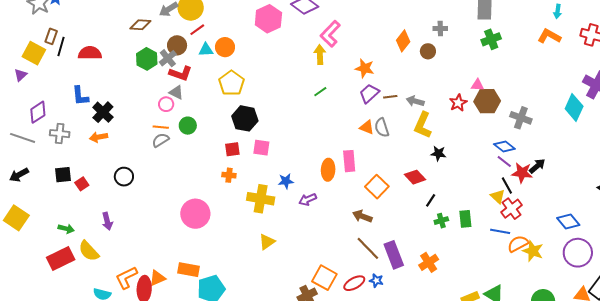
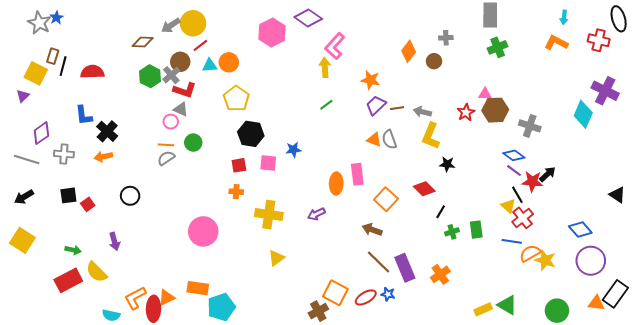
blue star: (286, 181) -> (293, 150), moved

